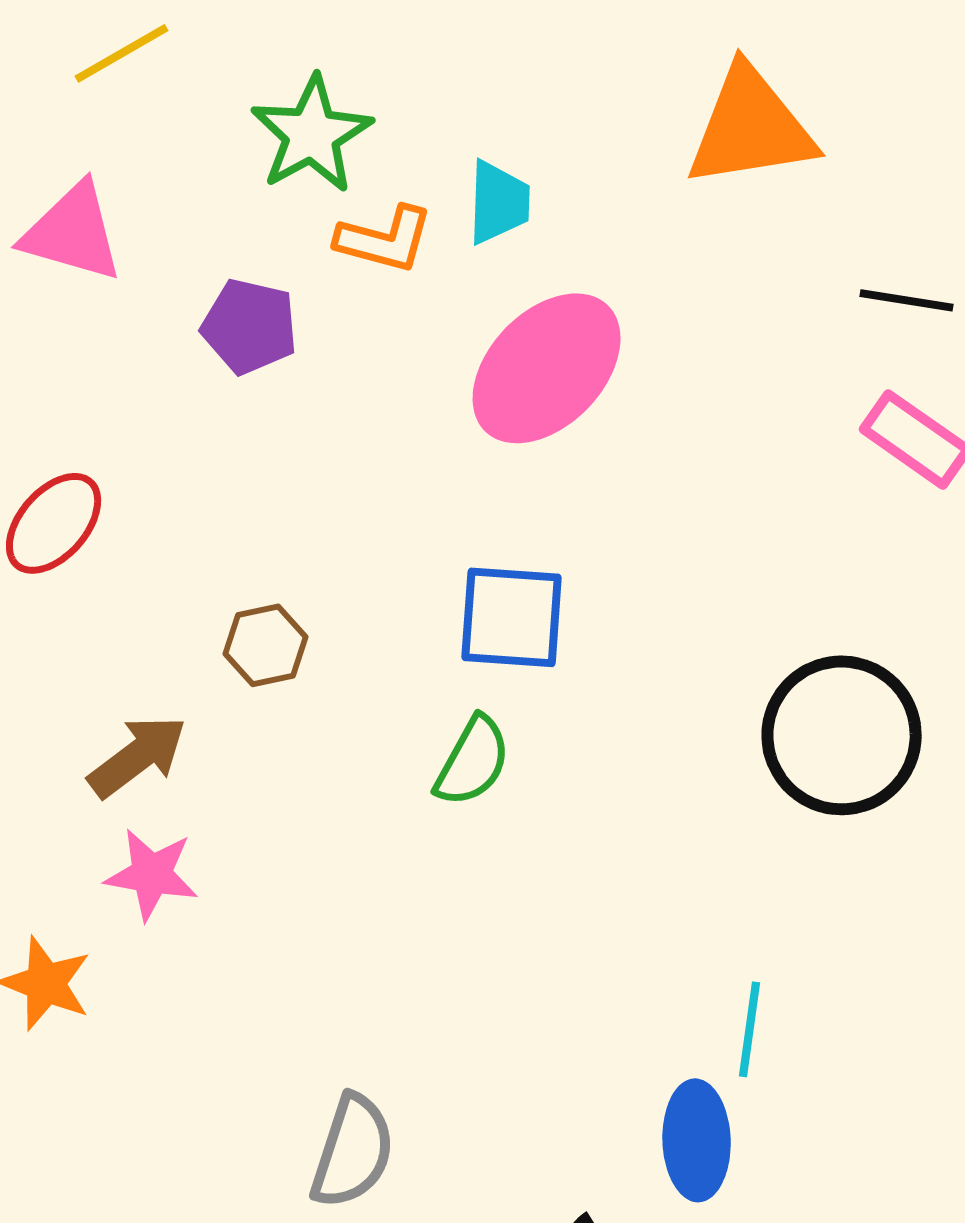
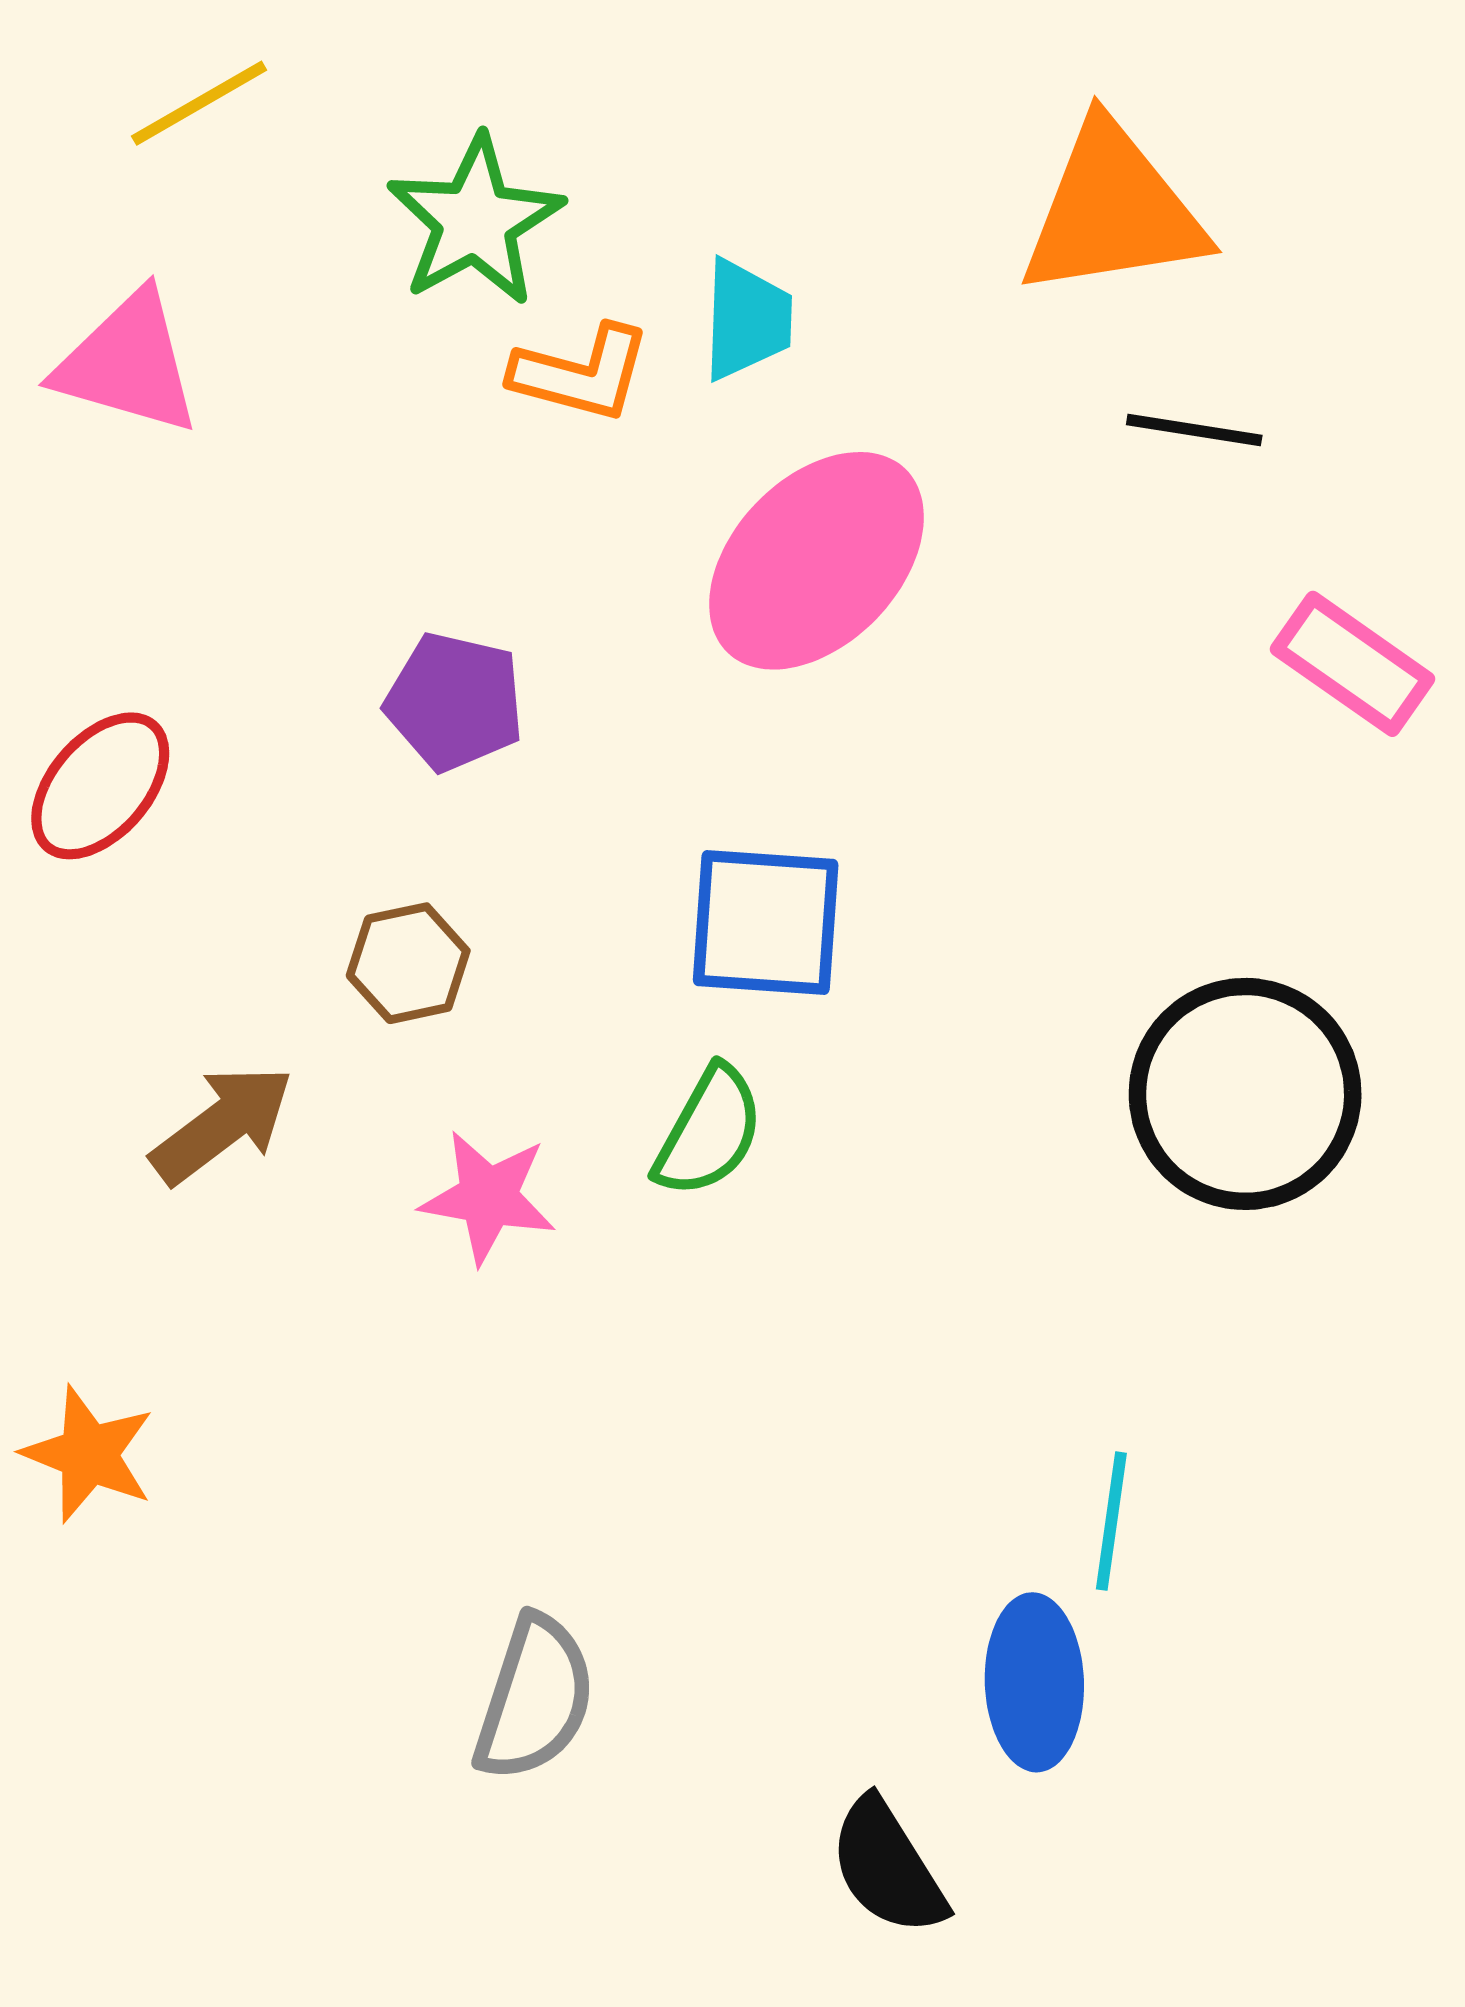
black line: (907, 300) -> (1194, 430), moved
purple pentagon: (250, 326) -> (455, 702), moved
pink star: (152, 874) -> (488, 1197), moved

